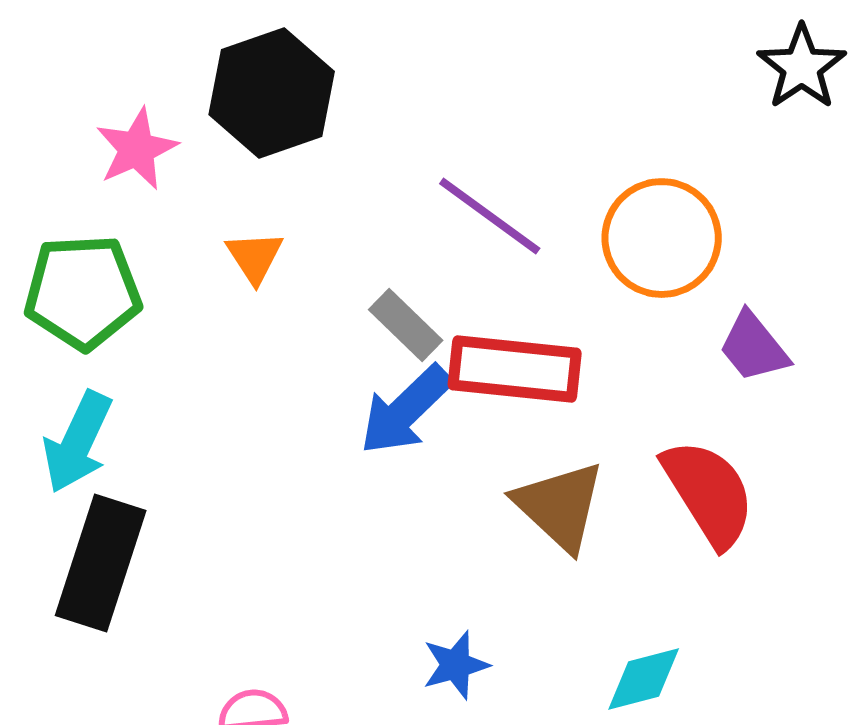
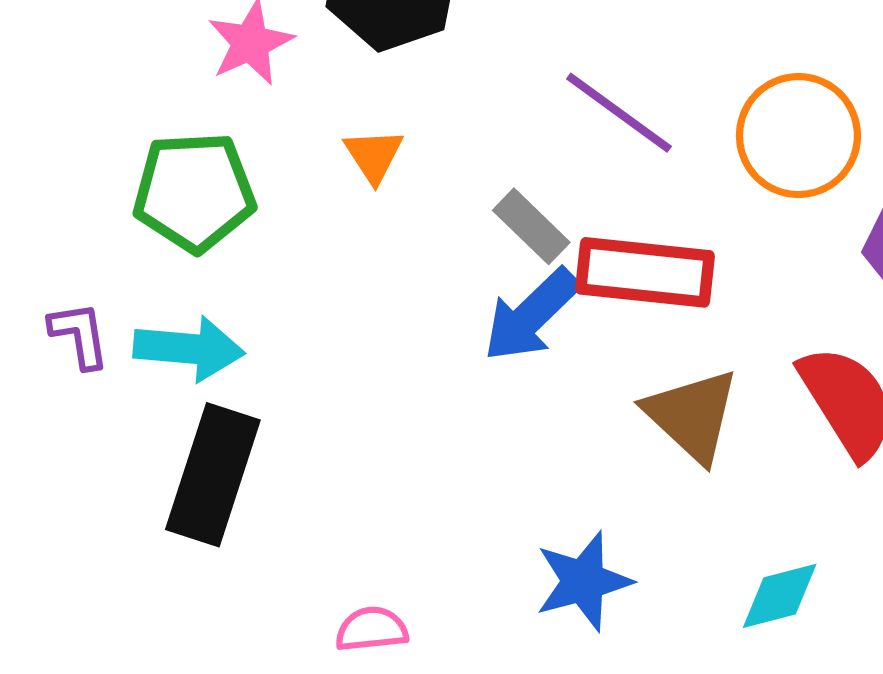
cyan arrow: (78, 442) -> (189, 348), turned -110
blue star: (456, 665) -> (583, 581), size x1.4

